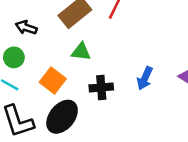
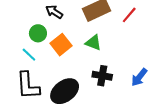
orange square: (53, 80) -> (61, 45), moved

